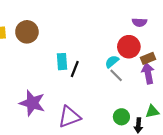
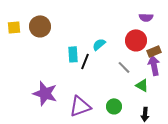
cyan semicircle: (112, 62) -> (99, 44), moved
green triangle: (152, 111) -> (142, 85), moved, turned 40
green circle: (121, 117) -> (114, 106), moved

